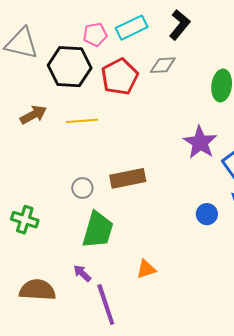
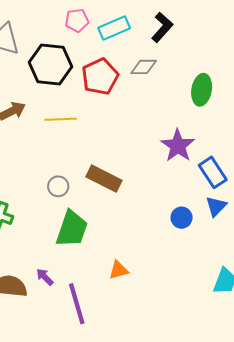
pink pentagon: (95, 34) -> (77, 20), moved
brown rectangle: (128, 178) -> (104, 179), turned 36
purple arrow: (82, 273) -> (45, 277), moved

